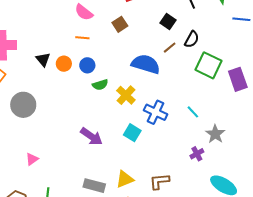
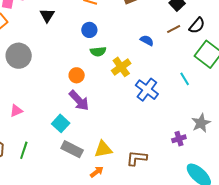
orange circle: (64, 64) -> (77, 75), moved
blue semicircle: (146, 64) -> (147, 40), size x0.5
cyan line: (193, 112) -> (185, 79), moved
cyan square: (132, 133) -> (61, 123), moved

